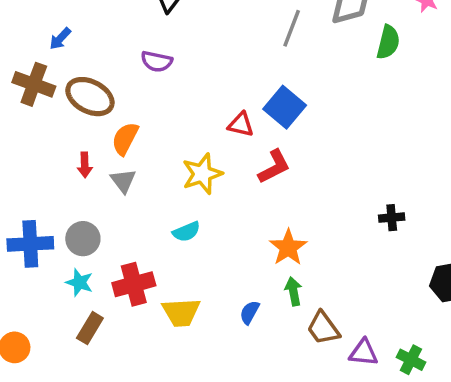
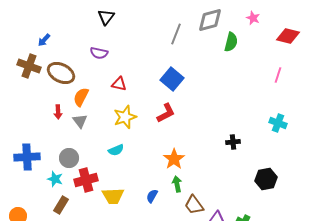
red triangle: (241, 125) -> (119, 84), moved
gray circle: (83, 239) -> (69, 158), moved

